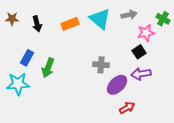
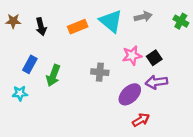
pink star: (146, 33) -> (132, 56), moved
gray cross: (101, 65) -> (100, 72), moved
cyan star: (18, 84) -> (20, 93), size x0.6

